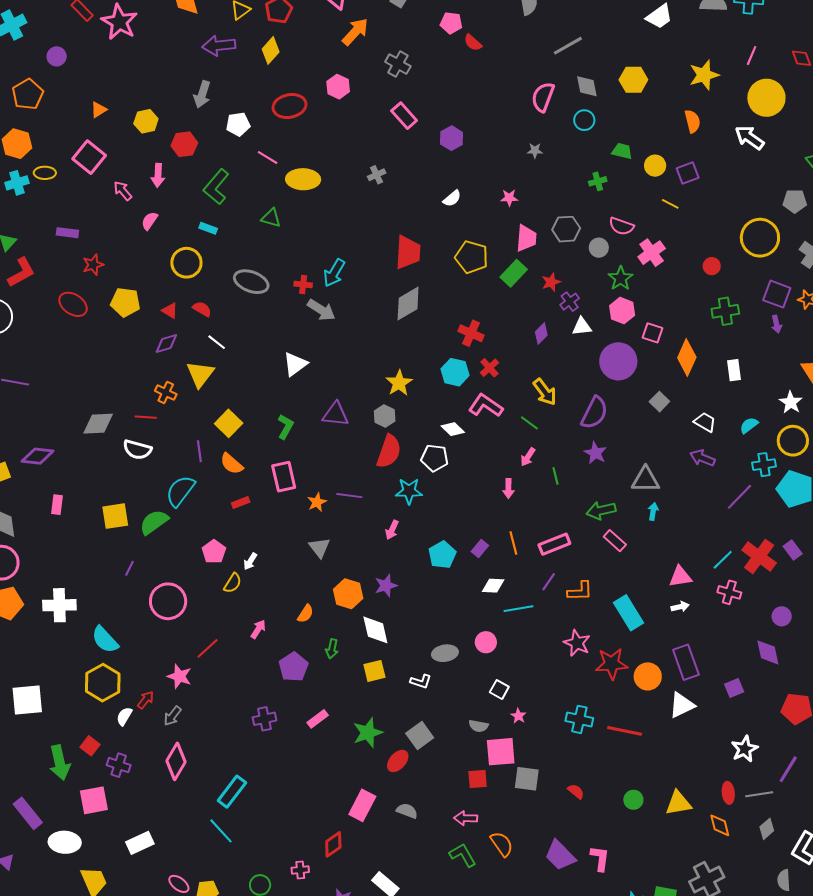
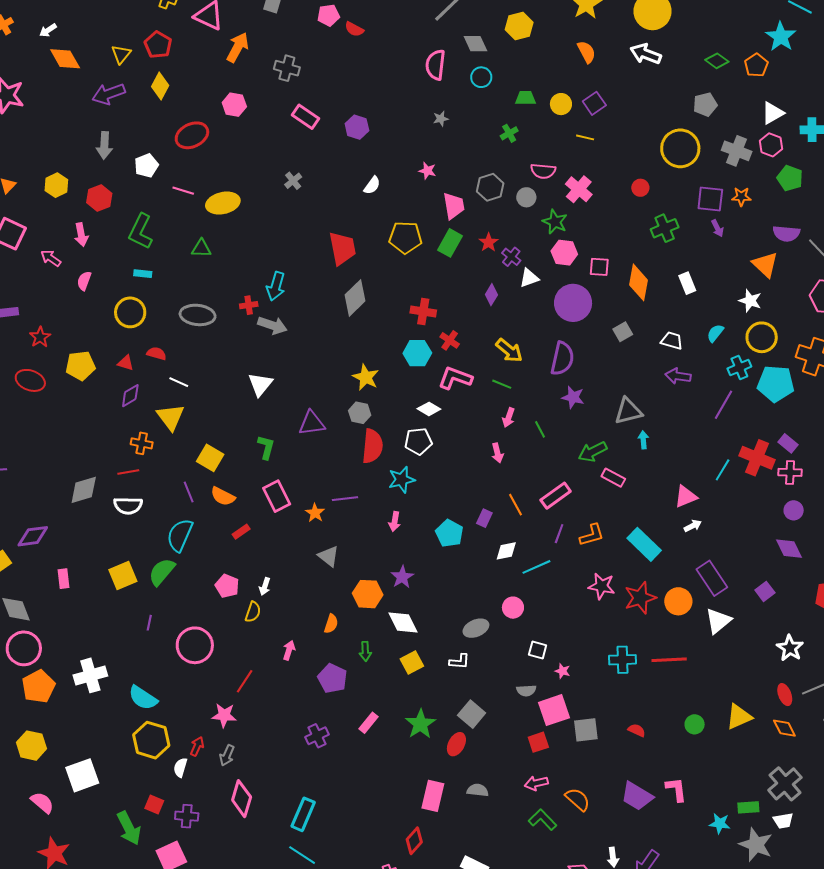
pink star: (509, 198) -> (427, 171), turned 30
gray square: (659, 402) -> (623, 332), turned 30
pink cross: (729, 592) -> (790, 472), moved

